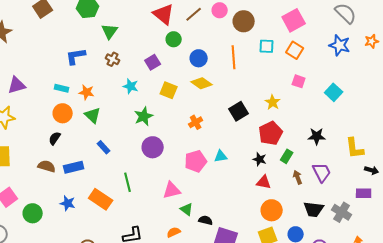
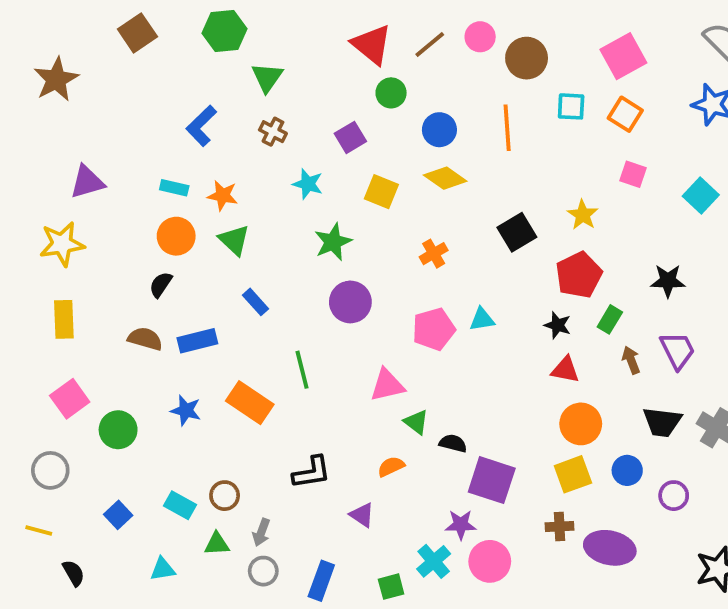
blue L-shape: (76, 56) -> (201, 126), turned -35

